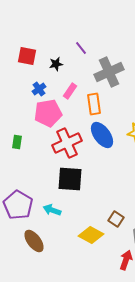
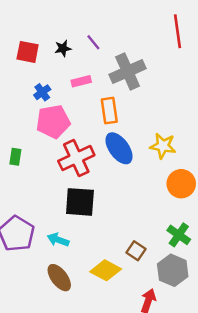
black star: (56, 64) -> (63, 48), moved
pink rectangle: (70, 91) -> (81, 81), moved, turned 42
brown ellipse: (34, 241) -> (59, 278), moved

